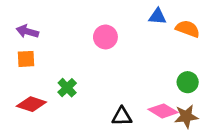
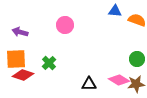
purple arrow: (27, 32) -> (20, 32), moved
pink circle: (105, 37) -> (65, 25), moved
orange square: (26, 59) -> (16, 59), moved, size x1.5

